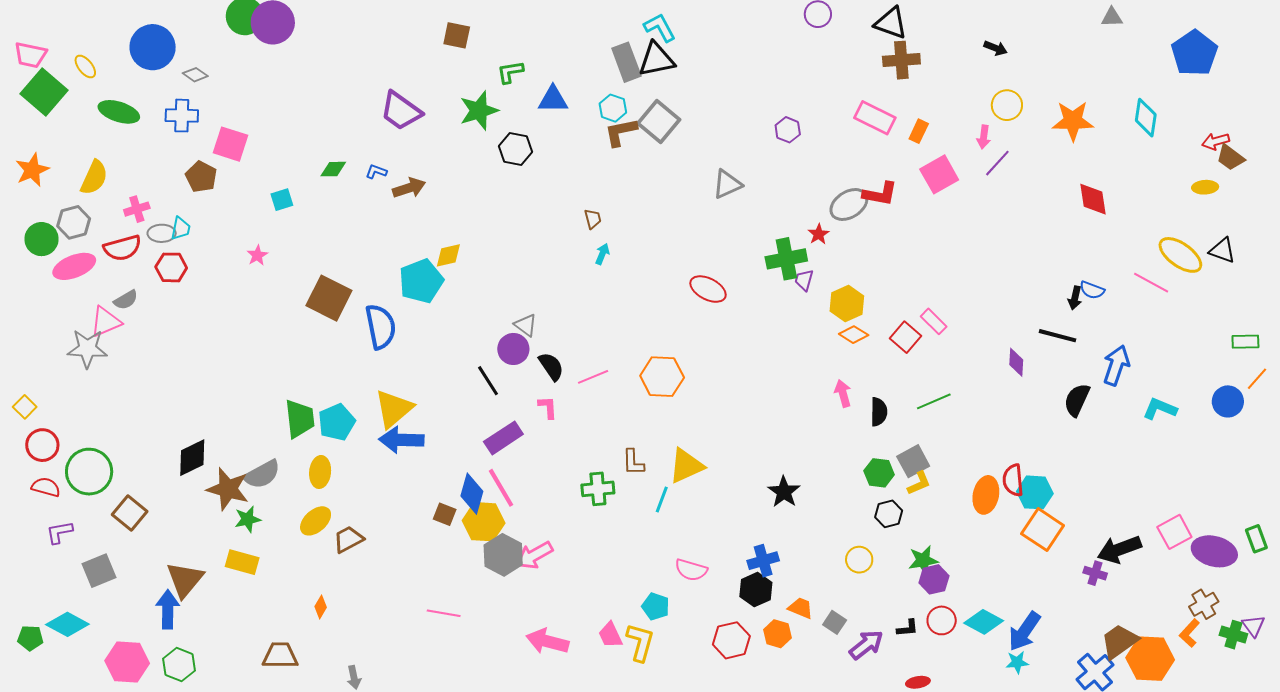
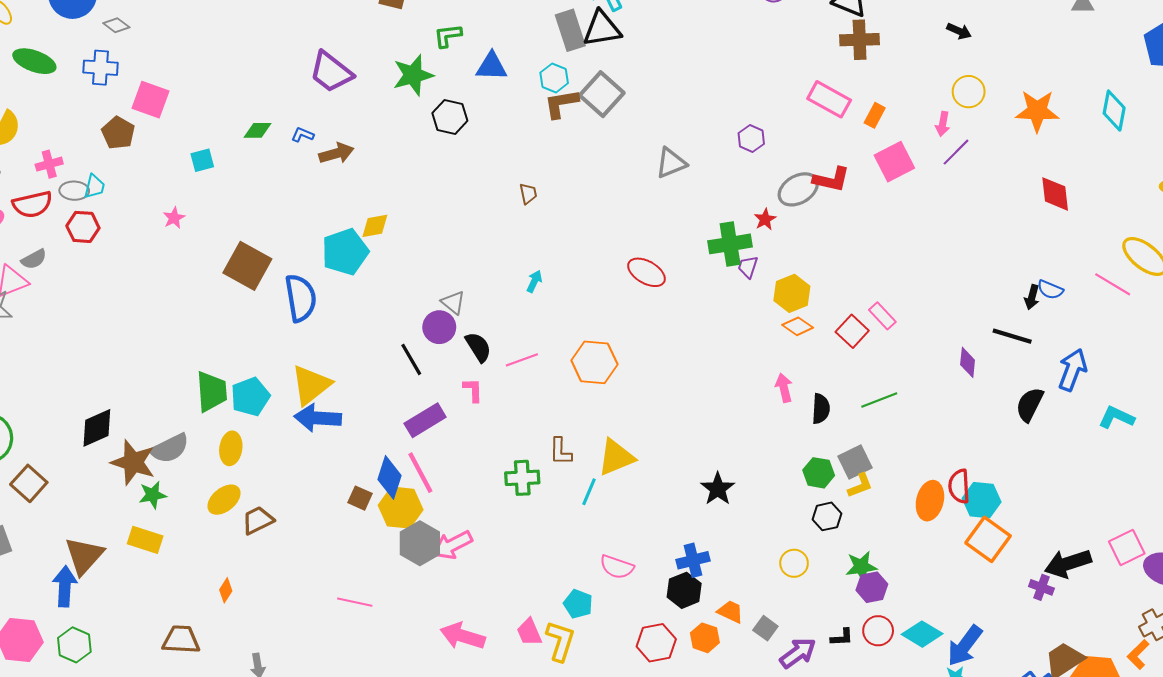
purple hexagon: (788, 130) -> (751, 139), moved
cyan arrow: (602, 254) -> (534, 281), moved

